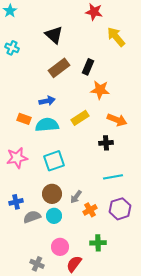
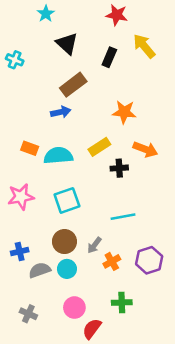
cyan star: (10, 11) -> (46, 14), moved
black rectangle: (88, 67) -> (109, 57), moved
blue arrow: (47, 101) -> (61, 112), moved
black cross: (106, 143) -> (119, 168), moved
cyan line: (113, 177) -> (123, 217), moved
gray cross: (37, 264) -> (28, 314), moved

